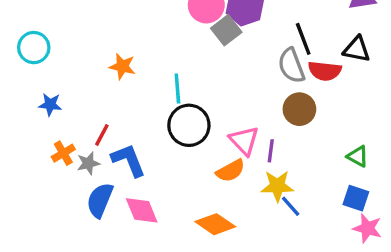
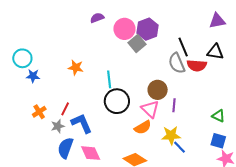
blue star: (50, 105) -> (33, 76), moved
brown circle: (299, 109) -> (158, 90), moved
purple line: (271, 151) -> (174, 105), moved
orange cross: (63, 153) -> (39, 112), moved

